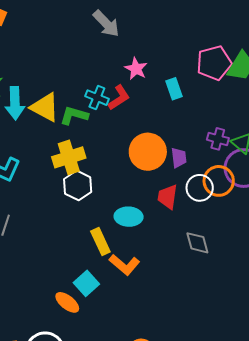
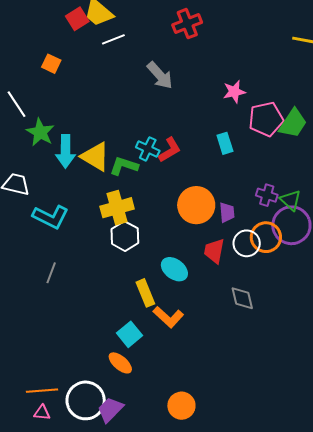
pink star: (136, 69) -> (234, 92), moved, turned 30
cyan ellipse: (129, 217) -> (174, 269), turned 32
orange ellipse: (67, 302) -> (120, 363), moved

